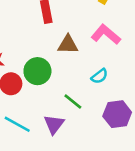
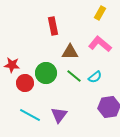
green line: (73, 102) -> (74, 76), moved

